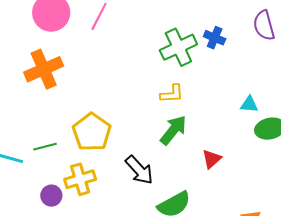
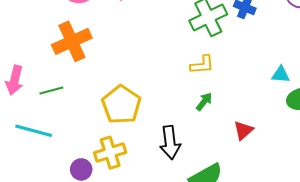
green arrow: (173, 130) -> (204, 102), size x0.6
green line: (45, 147) -> (51, 91), moved
black arrow: (139, 170) -> (170, 142), turned 36

